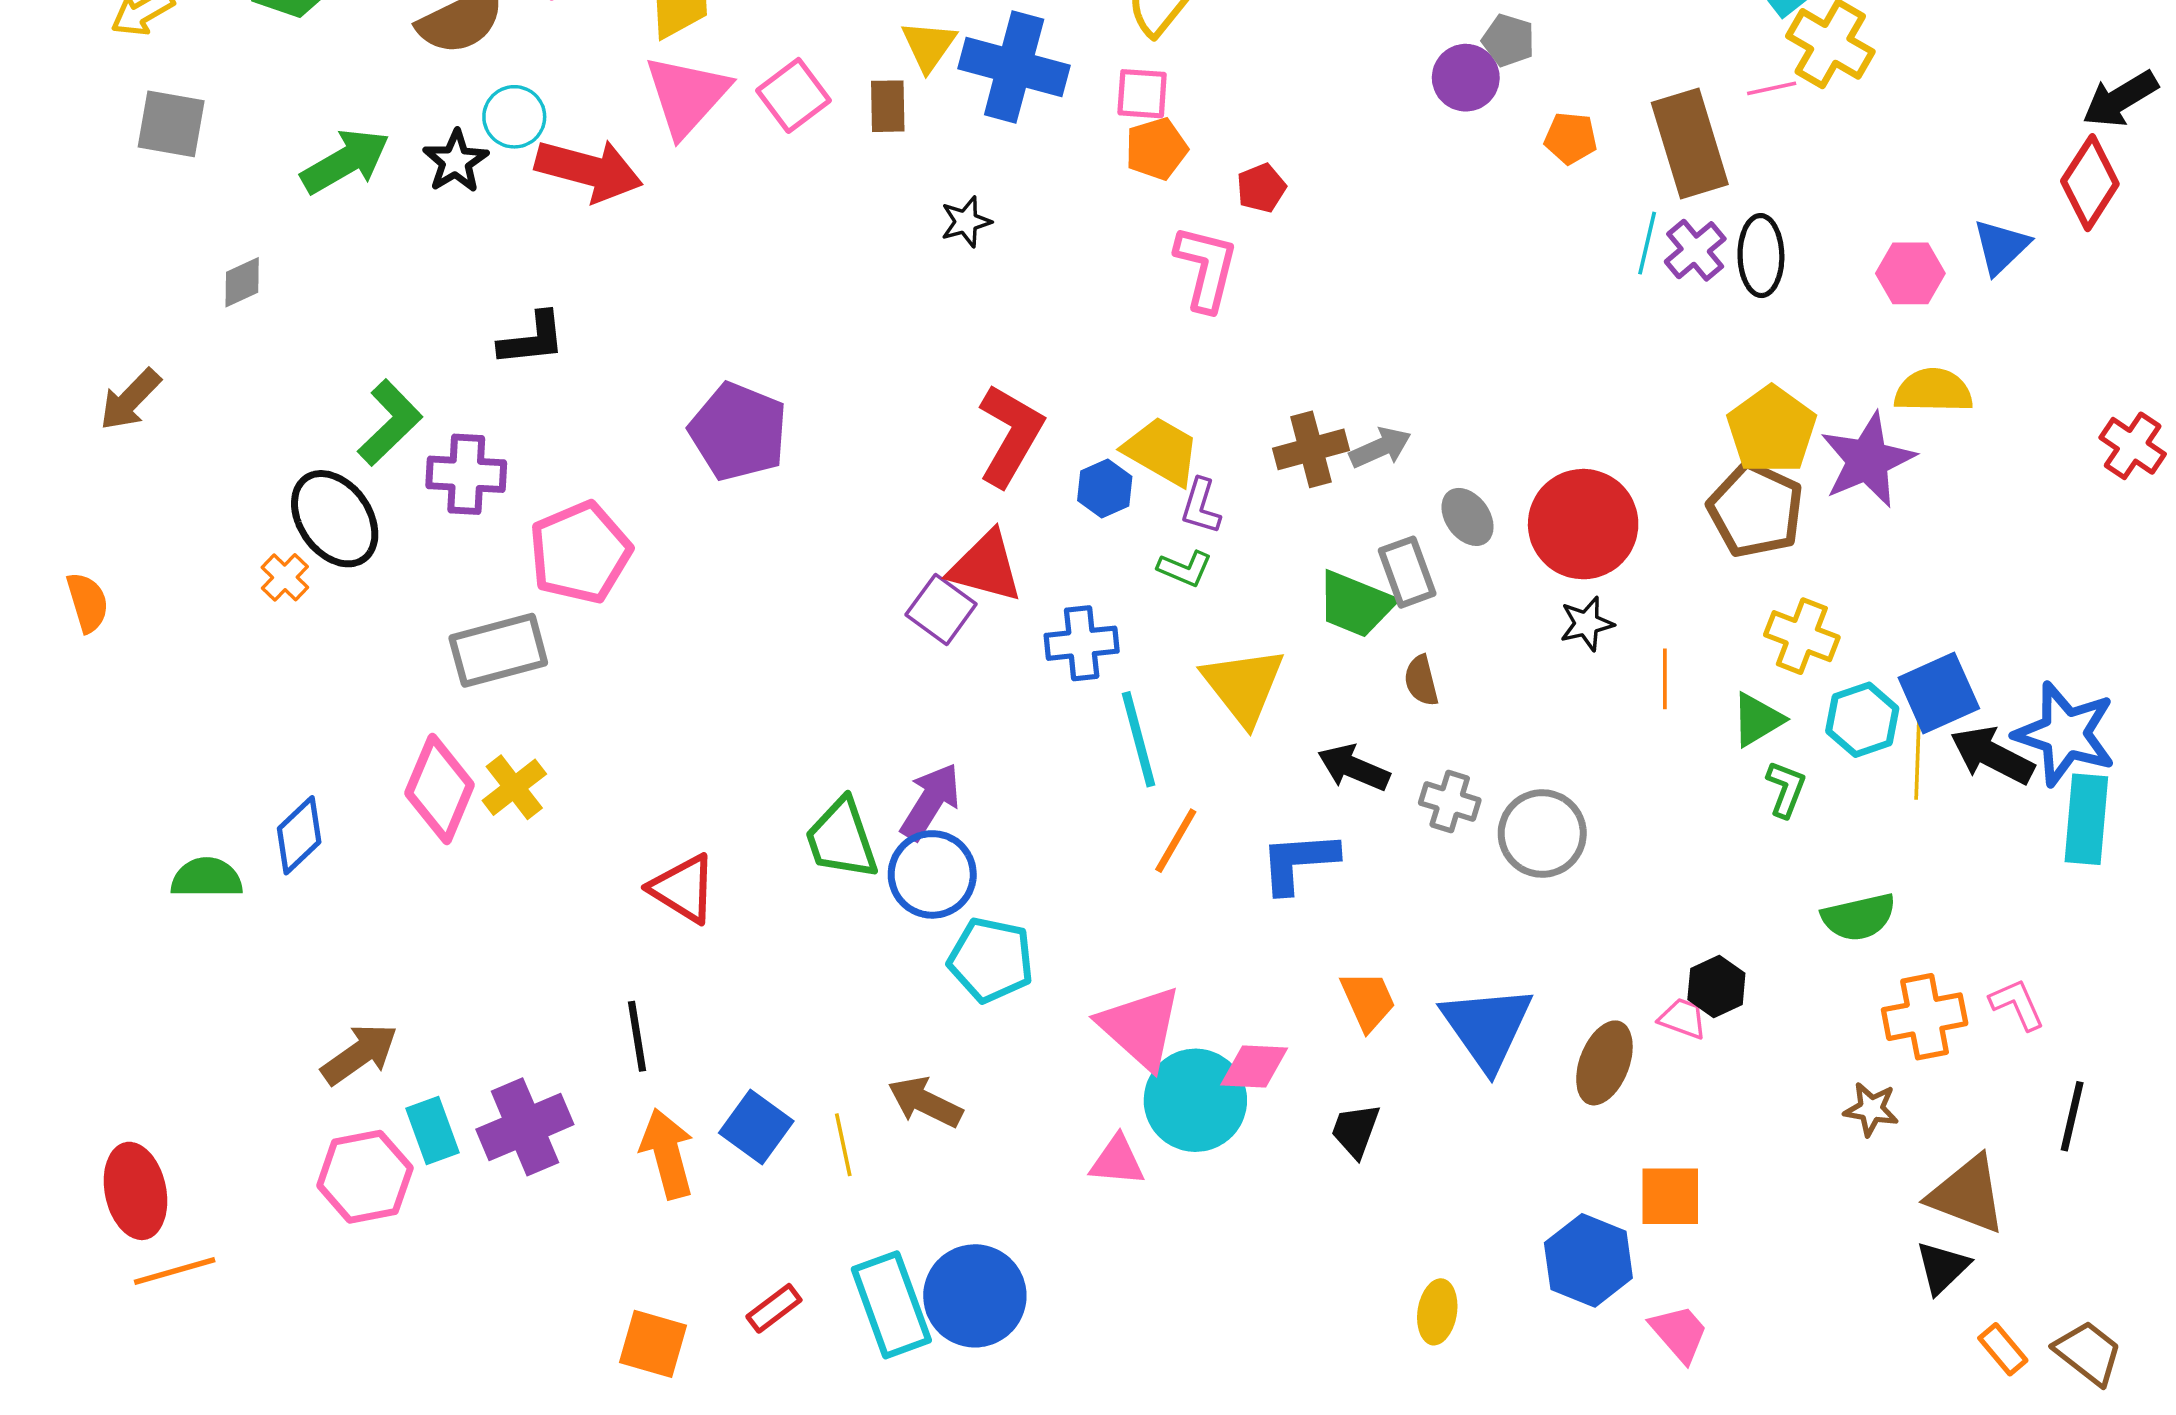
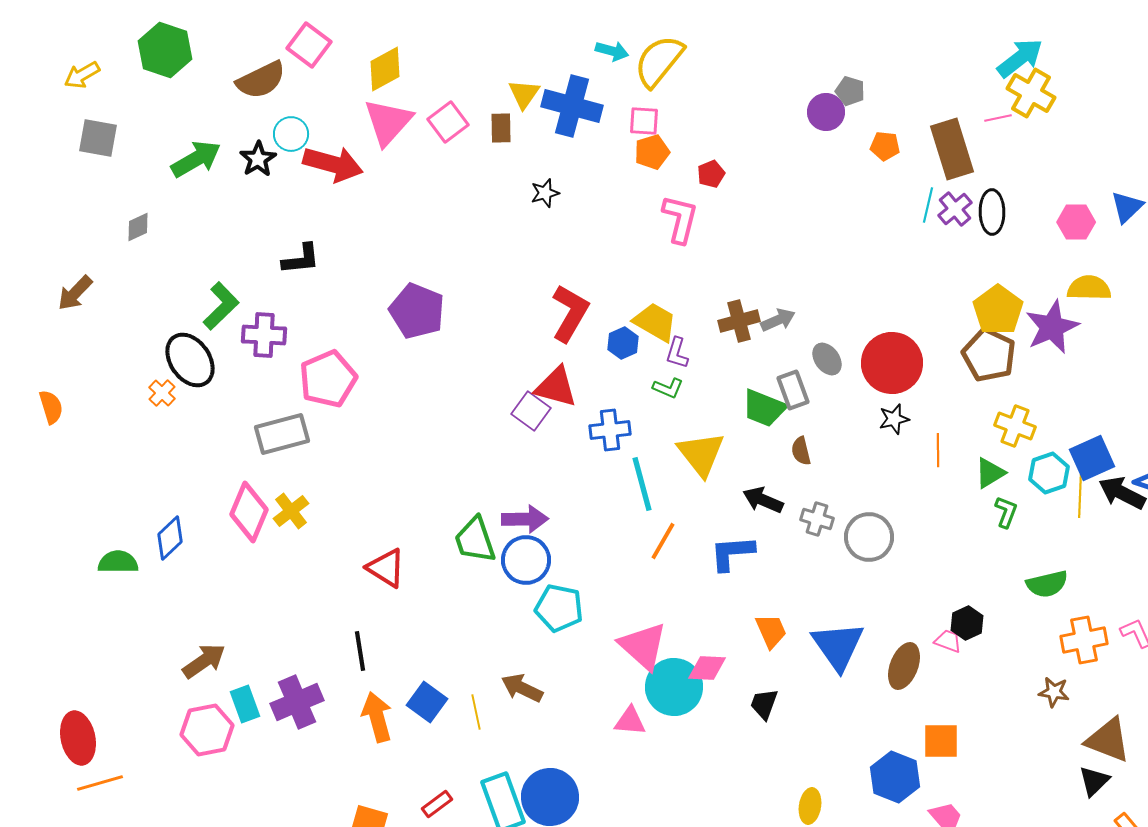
purple arrow: (930, 801) -> (525, 519), turned 57

